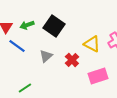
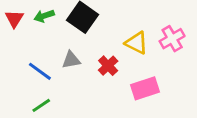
blue line: (17, 46) -> (40, 71), moved
gray triangle: (46, 56) -> (71, 60), turned 32

